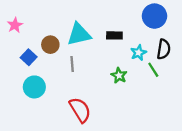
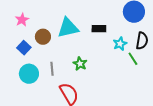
pink star: (15, 25) -> (22, 20), moved
gray line: (72, 64) -> (52, 69), moved
green star: (119, 76) -> (80, 64), moved

